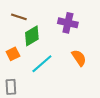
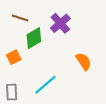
purple cross: (68, 23) -> (60, 23), moved, turned 36
cyan line: (42, 64) -> (45, 85), moved

